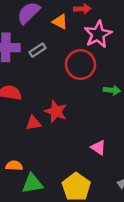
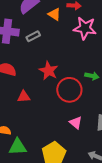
pink star: (98, 34) -> (85, 28), turned 30
red circle: (81, 65) -> (69, 90), moved
red star: (56, 111) -> (49, 71), moved

